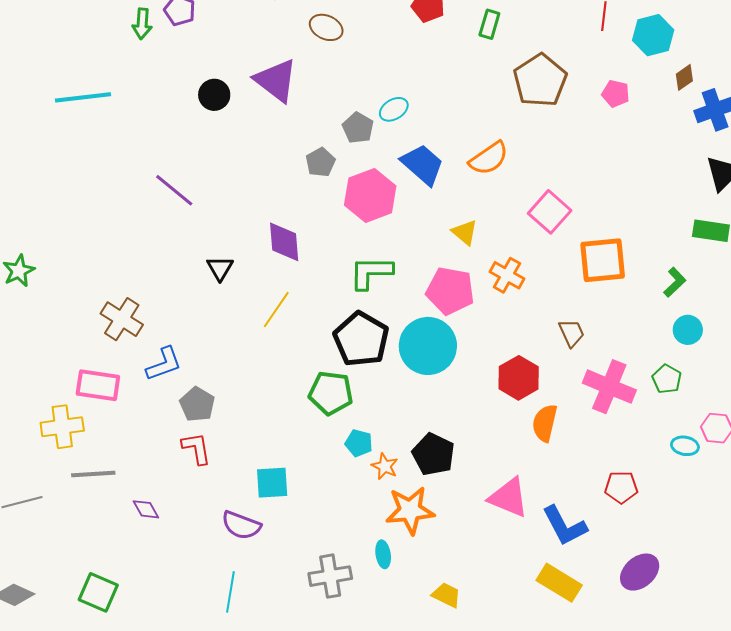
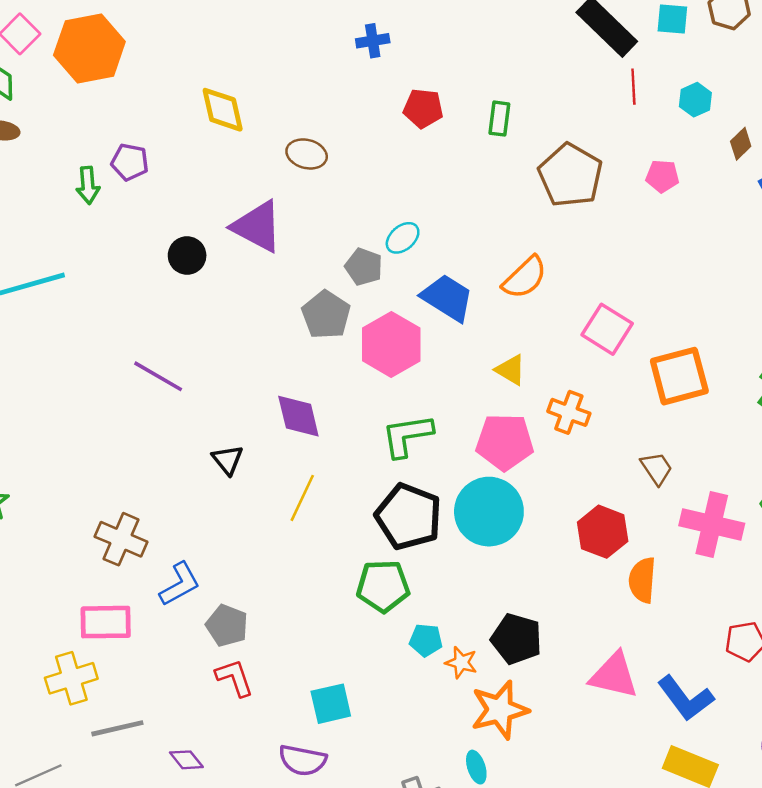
cyan hexagon: (653, 35) -> (695, 100), size x0.7
gray pentagon: (320, 162) -> (326, 315), size x1.4

